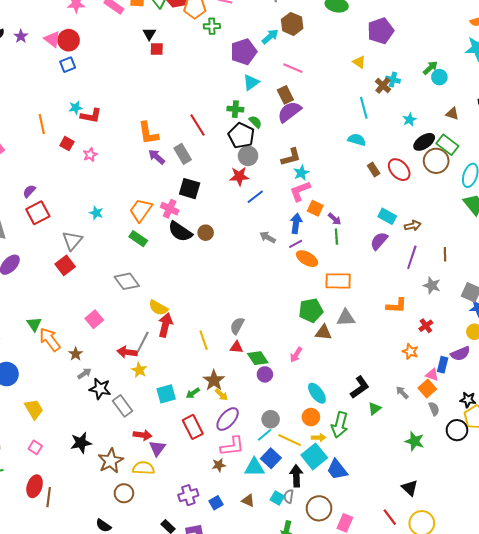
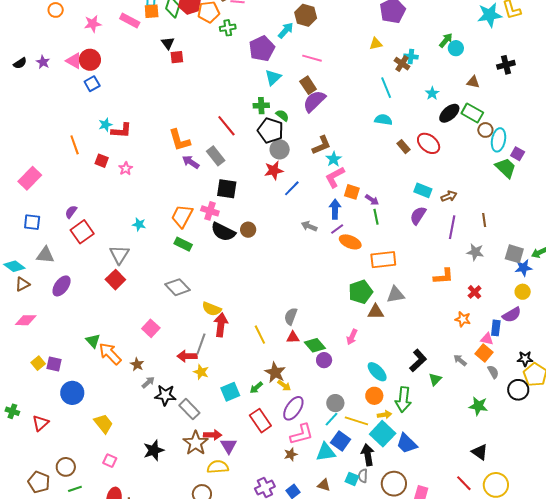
yellow triangle: (359, 62) -> (376, 44), turned -40
brown circle: (436, 161) -> (485, 130), moved, size x0.6
brown star: (111, 461) -> (196, 443), moved

